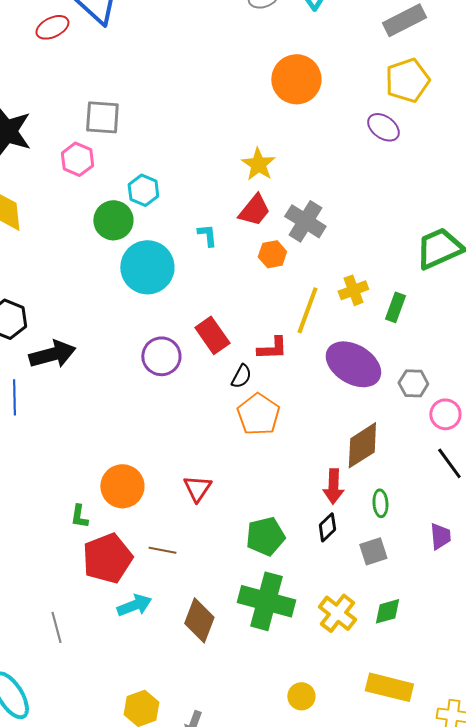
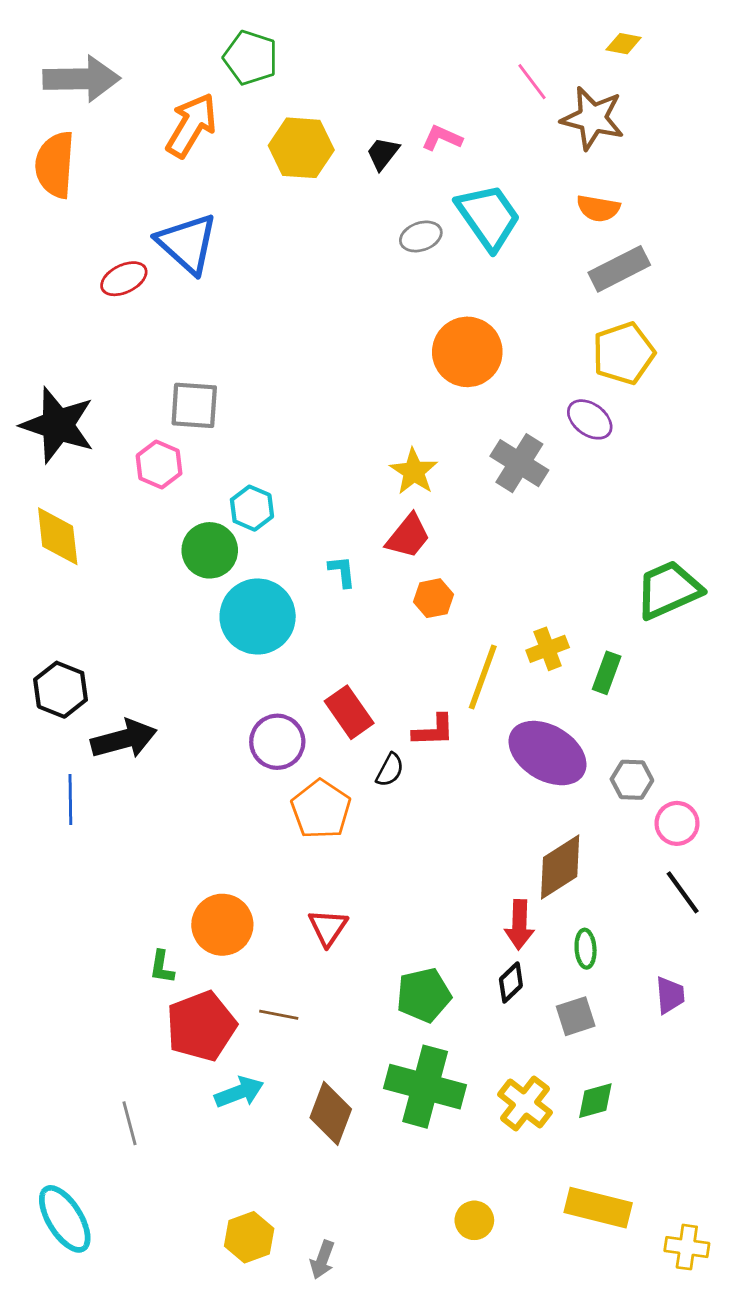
gray cross: (305, 221) -> (519, 463), moved
orange pentagon: (258, 414) -> (321, 809), moved

